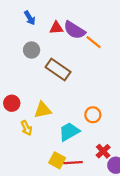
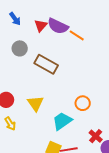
red triangle: (56, 28) -> (41, 26), turned -40
yellow triangle: (43, 110) -> (35, 103), turned -48
yellow arrow: (26, 128) -> (10, 124), moved

